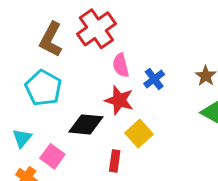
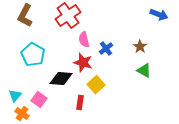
brown L-shape: (51, 39) -> (25, 16), moved
cyan triangle: (22, 138) -> (15, 96), moved

